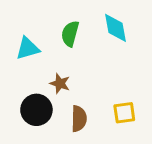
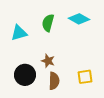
cyan diamond: (116, 28) -> (79, 19), turned -50
brown star: (60, 83) -> (48, 61), moved

